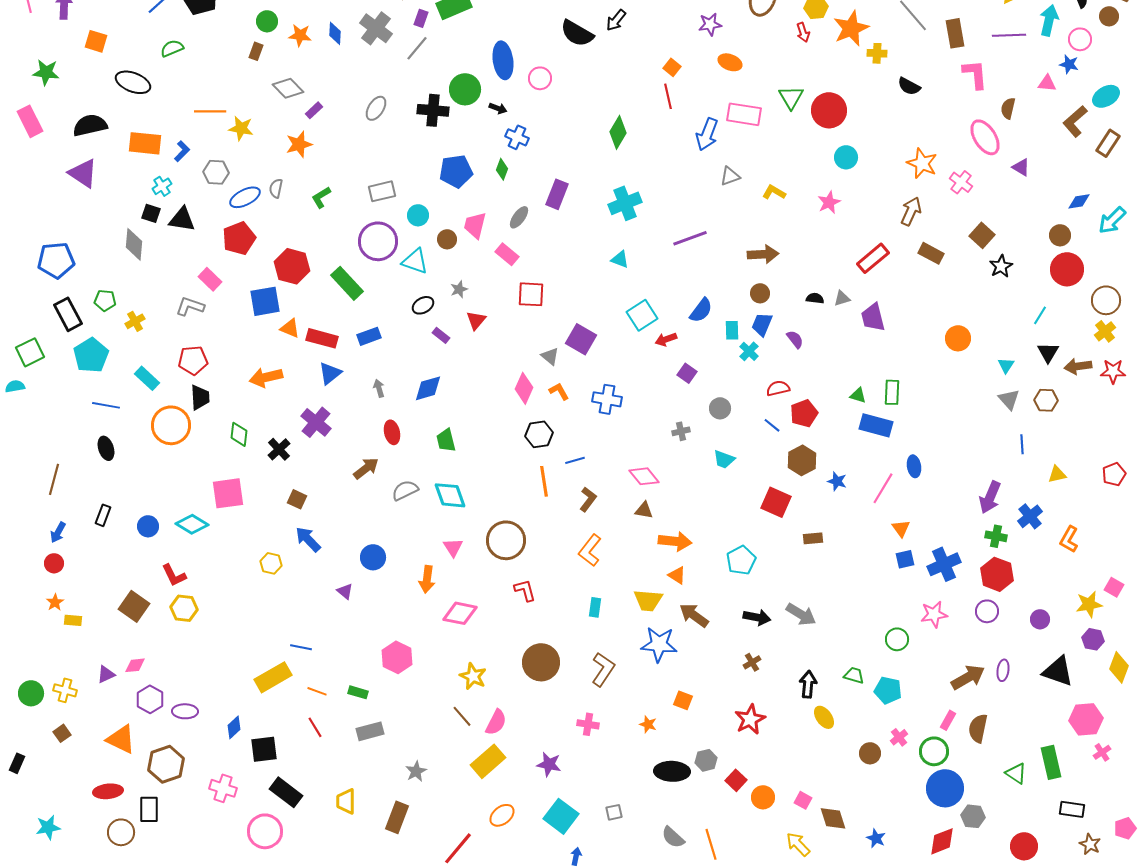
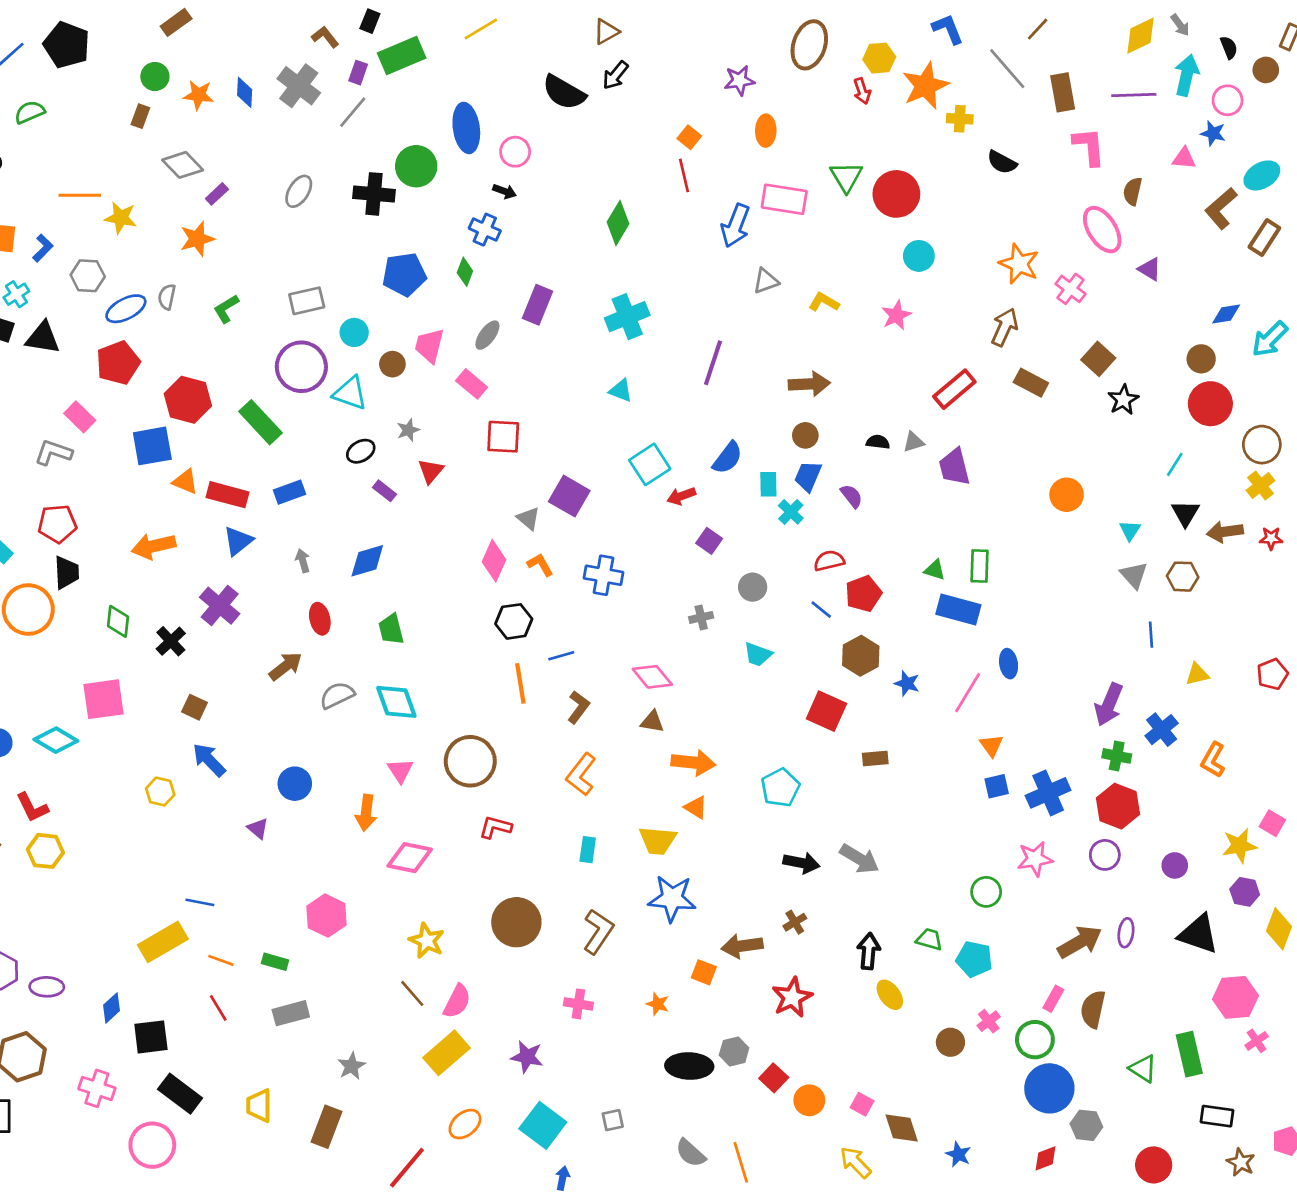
orange ellipse: (730, 62) -> (766, 131), turned 70
black arrow: (498, 108) -> (505, 191), moved
purple line: (690, 238) -> (713, 363), turned -52
red star: (1113, 371) -> (1271, 538), size x0.7
red L-shape: (525, 590) -> (495, 827), turned -60
brown arrow: (694, 615) -> (742, 946), moved, turned -44
red diamond: (942, 841) -> (1045, 1158), size x0.7

